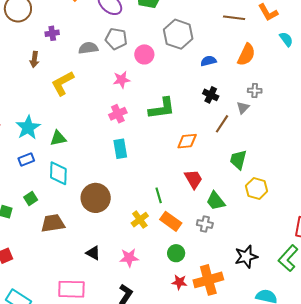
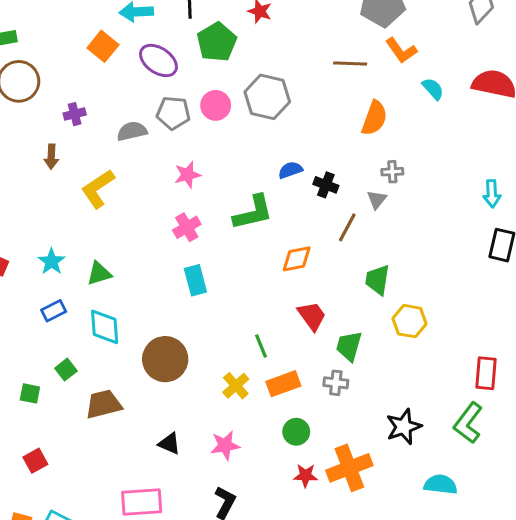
pink circle: (144, 54) -> (216, 105), moved
blue semicircle: (208, 61) -> (290, 170), moved
cyan star: (28, 128) -> (52, 262), size x0.7
green trapezoid: (216, 201) -> (349, 346), turned 60
orange rectangle: (171, 221) -> (283, 384), turned -50

